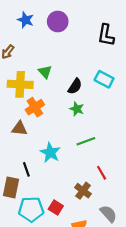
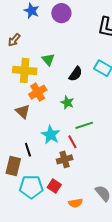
green star: (77, 109) -> (67, 103), moved
brown triangle: (19, 128) -> (23, 111), turned 35
red line: (102, 173) -> (72, 142), moved
brown cross: (83, 191) -> (65, 159), moved, turned 35

